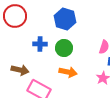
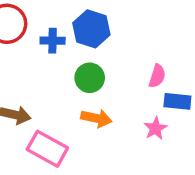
blue cross: (40, 44) -> (53, 41), moved

